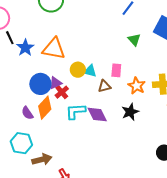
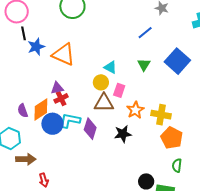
yellow circle: (78, 70) -> (101, 82), moved
cyan triangle: (90, 71) -> (110, 67), moved
blue circle: (40, 84) -> (52, 124), moved
brown triangle: (104, 86) -> (104, 103), size x1.5
purple diamond: (97, 114) -> (90, 129), turned 30

